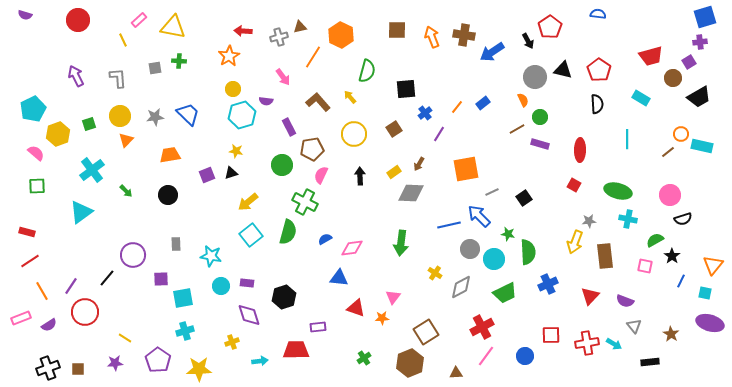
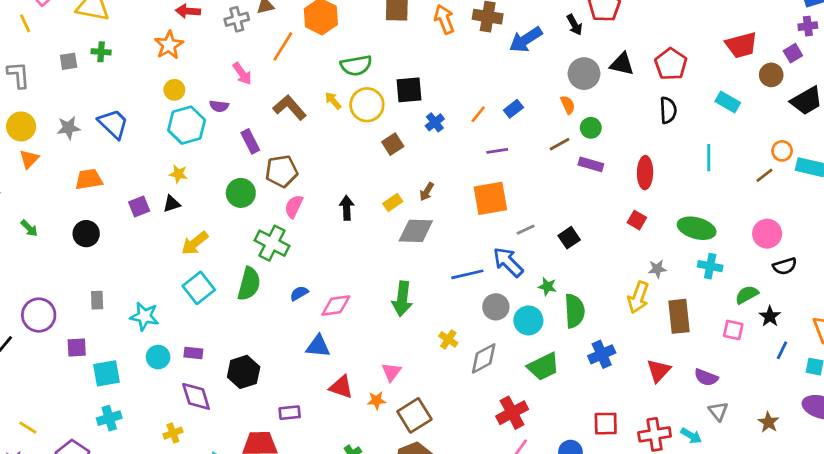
green semicircle: (367, 71) -> (356, 65), turned 65
yellow circle: (354, 134) -> (367, 105), moved
purple line: (439, 134) -> (497, 151), moved, turned 49
brown square: (426, 332) -> (414, 415), moved

